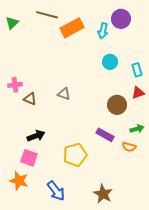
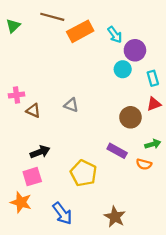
purple circle: (121, 19) -> (135, 50), moved
cyan arrow: (103, 31) -> (115, 35), turned -49
yellow pentagon: (75, 155) -> (84, 173), turned -30
pink square: (29, 158) -> (32, 177), turned -36

